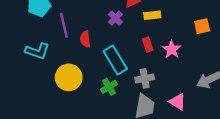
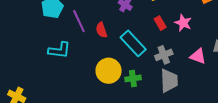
yellow circle: (69, 77) -> (109, 71), moved
green cross: (109, 87) -> (133, 78), moved, turned 35
pink triangle: (178, 102) -> (198, 56), moved

